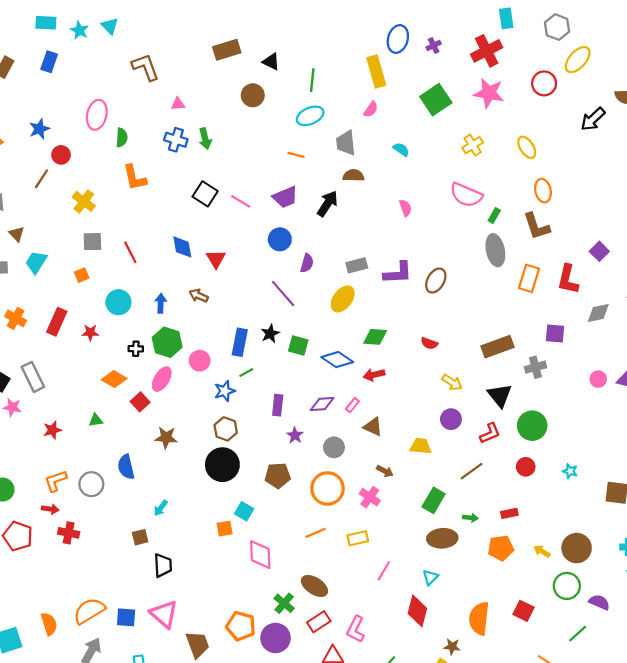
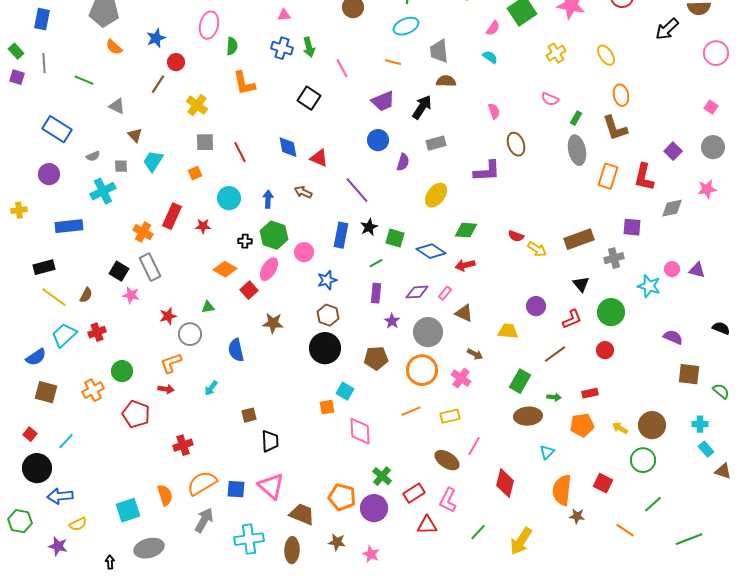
pink semicircle: (371, 109) -> (493, 28), moved
pink semicircle: (466, 195) -> (550, 99), size x0.6
pink line: (241, 201) -> (342, 68), moved, turned 30
red triangle: (216, 259) -> (319, 158), turned -36
gray rectangle: (357, 265) -> (436, 143), moved
brown ellipse: (436, 281) -> (516, 144), moved, turned -50
purple line: (283, 294) -> (357, 190), moved
orange cross: (16, 318) -> (143, 232), moved
green line: (246, 373) -> (376, 263), moved
yellow arrow: (452, 382) -> (537, 249), moved
black triangle: (500, 395) -> (581, 284), size x0.7
gray circle: (334, 447) -> (428, 332), size x1.5
cyan star: (570, 471) -> (649, 286), moved, size x1.6
gray circle: (91, 484) -> (190, 334), moved
cyan arrow: (161, 508) -> (211, 388), moved
red cross: (69, 533) -> (183, 445), moved, turned -30
cyan triangle: (430, 577) -> (547, 452), moved
brown ellipse: (314, 586) -> (447, 460), moved
purple semicircle: (599, 602) -> (673, 337), moved
brown trapezoid: (197, 644) -> (302, 514), turned -48
brown star: (452, 647) -> (577, 516), moved

